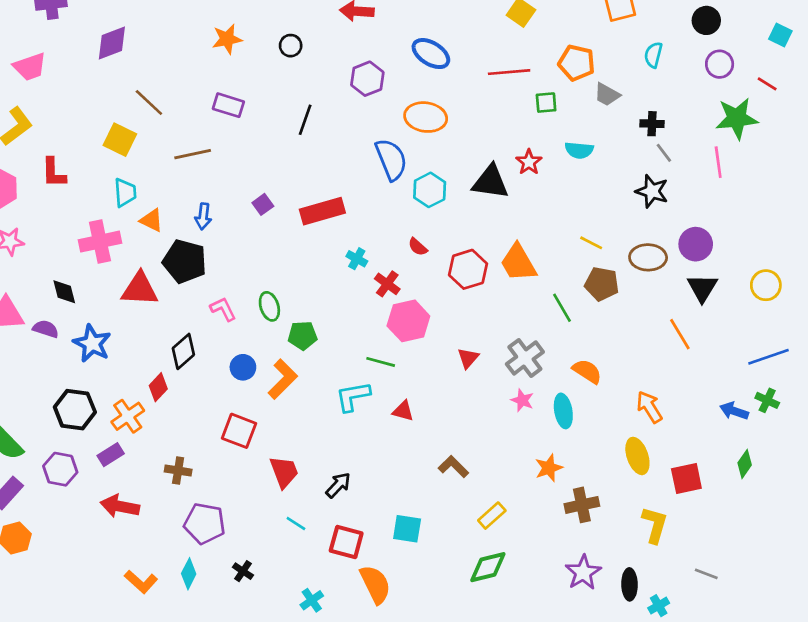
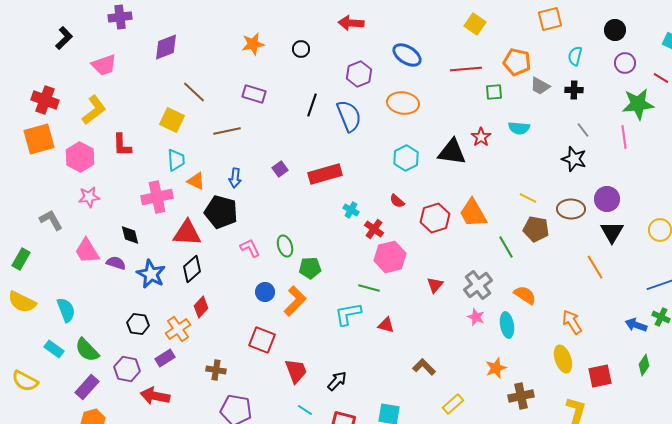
black cross: (652, 124) -> (574, 90), moved
blue semicircle: (391, 159) -> (349, 116), moved
black diamond: (183, 351) -> (192, 269), moved
black hexagon: (75, 410) -> (138, 324), size x0.7
red arrow: (120, 506) -> (155, 396), moved

